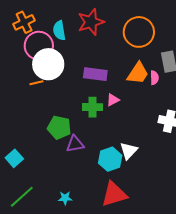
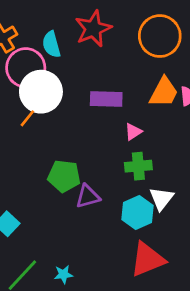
orange line: (36, 83) -> (27, 118), turned -32
green cross: (93, 107) -> (138, 166), moved
cyan star: (65, 198) -> (63, 274), moved

